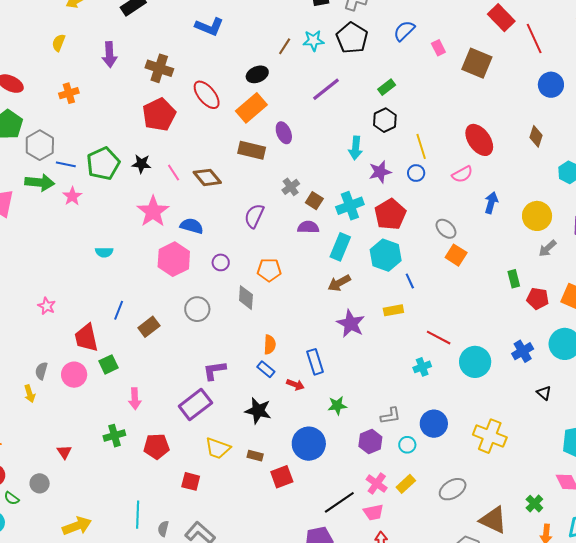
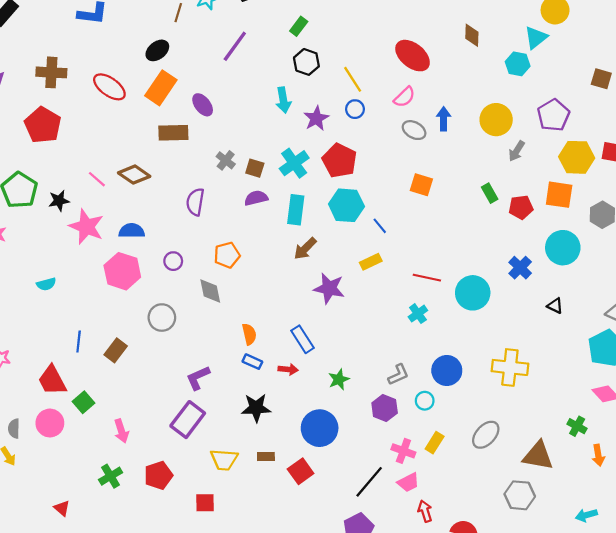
red pentagon: (159, 115) -> (43, 125), moved
black star: (141, 164) -> (59, 201), moved
gray ellipse: (446, 229) -> (414, 130), moved

